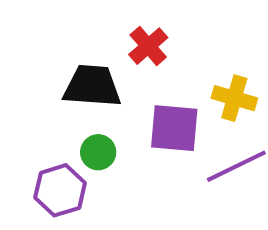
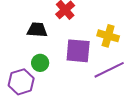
black trapezoid: (92, 86) -> (37, 30), size x0.7

